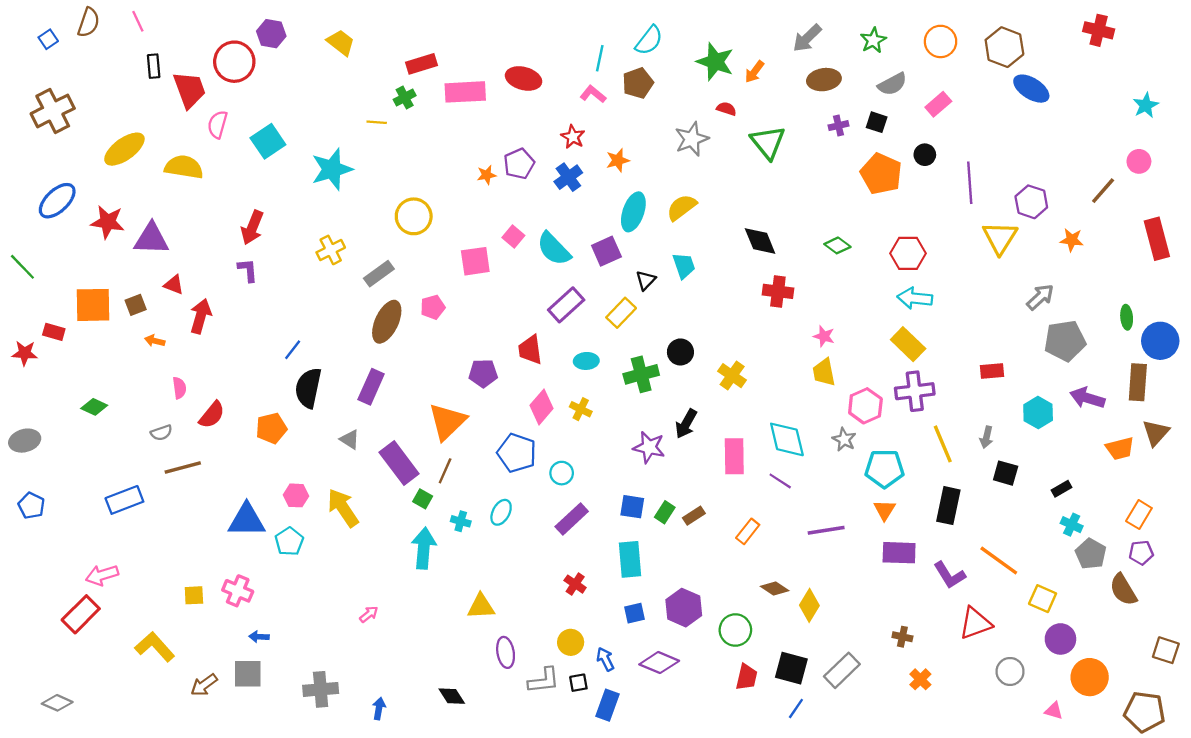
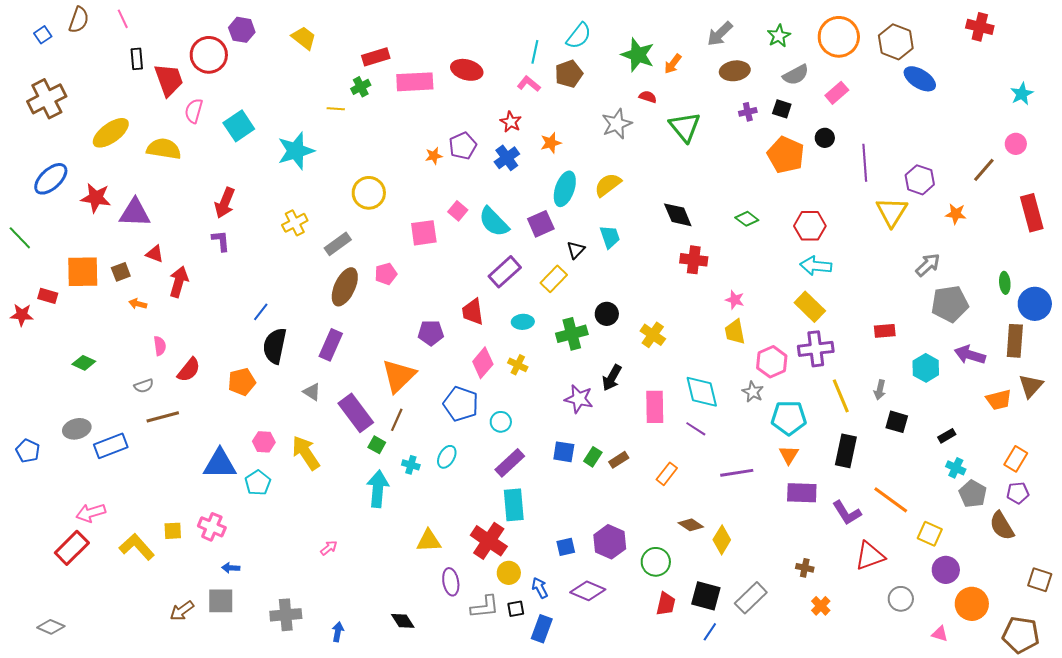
orange circle: (941, 41) -> (839, 37), size x1.4
gray ellipse: (25, 441) -> (77, 429), moved
cyan rectangle: (630, 559) -> (514, 505), moved
red cross: (575, 584) -> (489, 541), moved, size x1.8
yellow L-shape: (155, 647) -> (137, 547), moved

